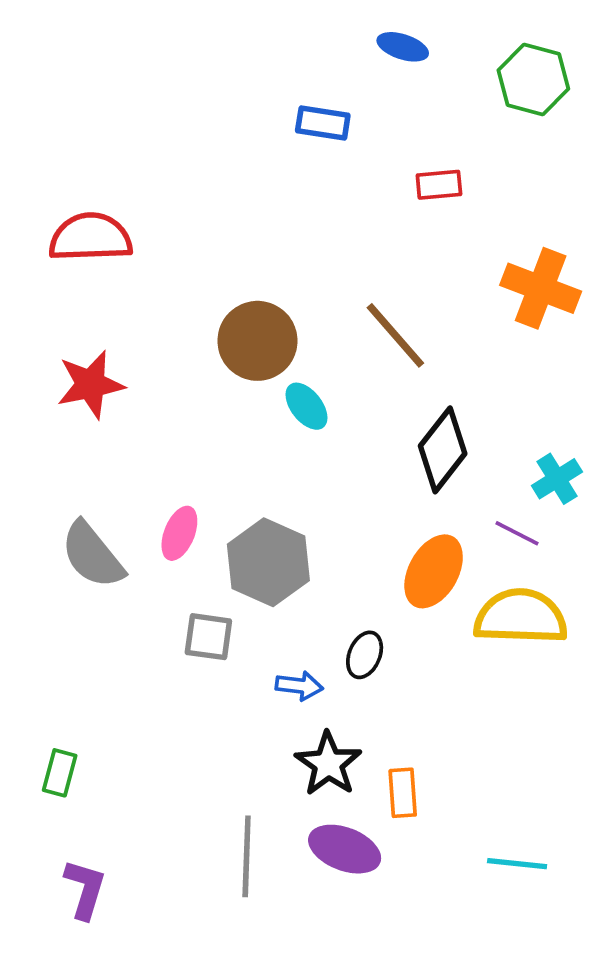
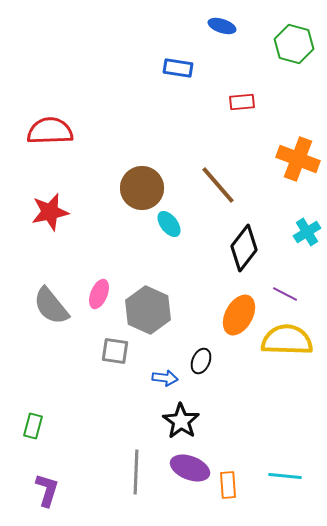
cyan cross: (557, 479) -> (307, 232), moved
orange rectangle: (403, 793) -> (228, 485), moved

